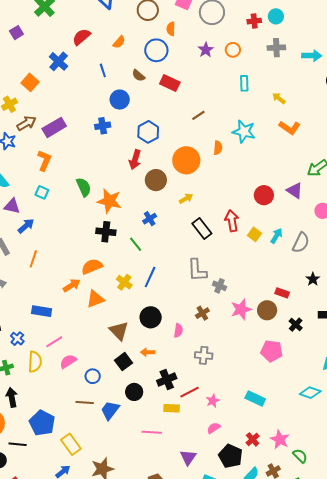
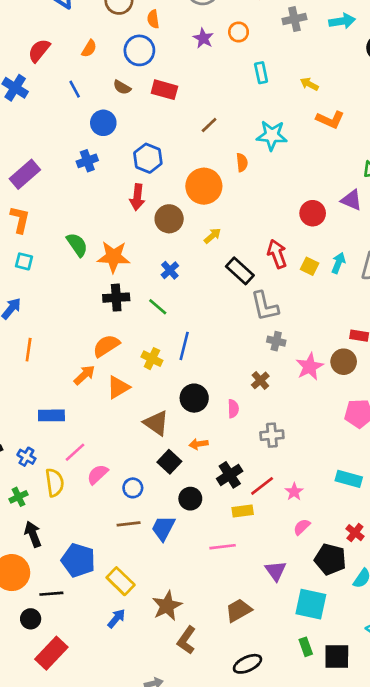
gray L-shape: (197, 270) -> (265, 306), moved

